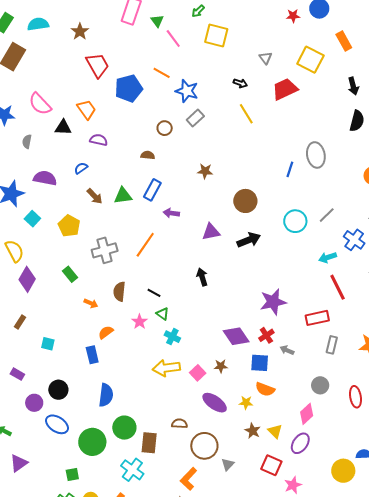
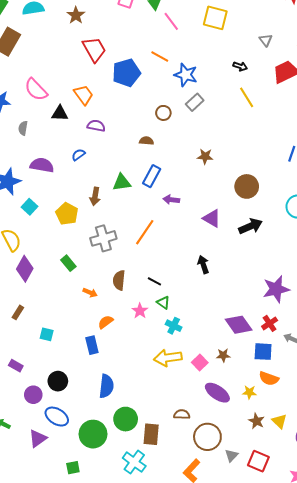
brown arrow: (95, 196) -> (95, 196), moved, turned 54
purple triangle: (211, 232) -> (212, 218), turned 42
purple triangle: (19, 463) -> (38, 438), moved
red square: (271, 465) -> (258, 461), moved

